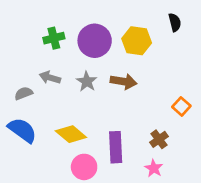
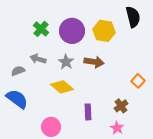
black semicircle: (175, 22) -> (133, 17), size x1.5
green cross: (54, 38) -> (41, 29), turned -35
yellow diamond: (71, 134) -> (62, 87), moved
purple rectangle: (116, 147) -> (88, 112), size x0.7
pink circle: (84, 167) -> (51, 127), moved

